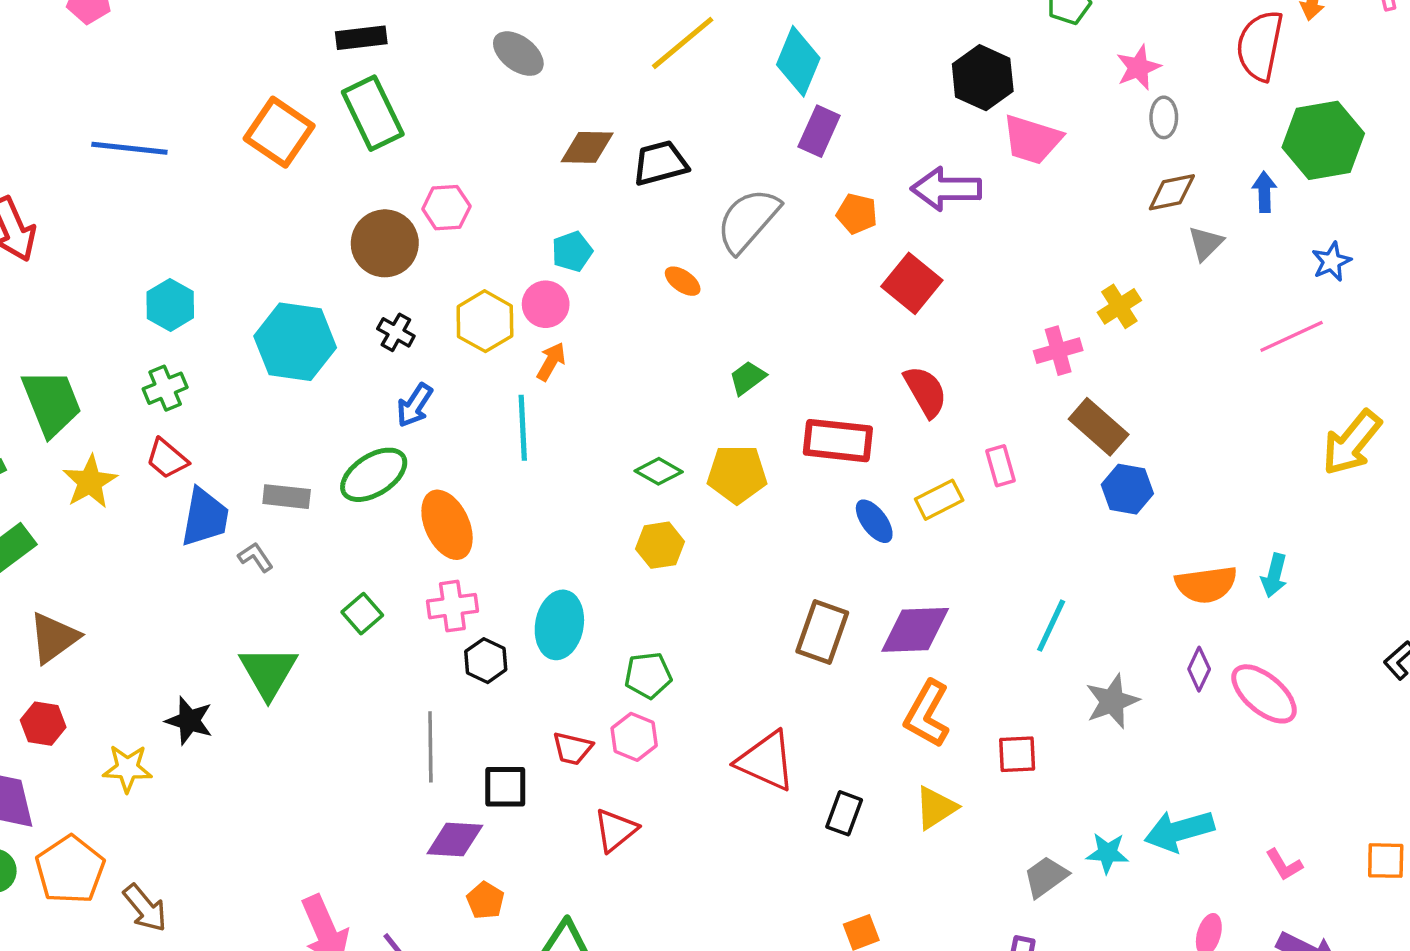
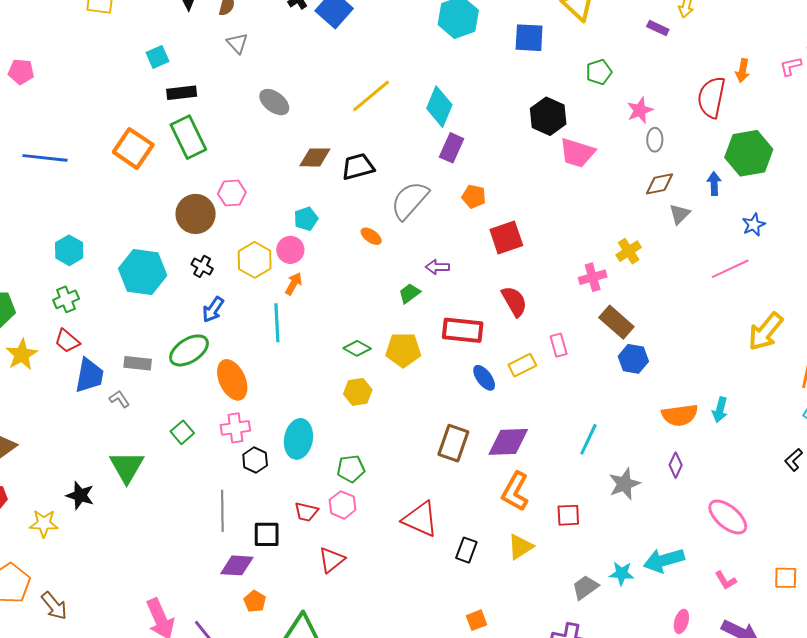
purple arrow: (946, 189) -> (437, 267), moved, size x0.6
red square: (912, 283) -> (506, 238), turned 32
pink ellipse: (1264, 694) -> (728, 517), moved

